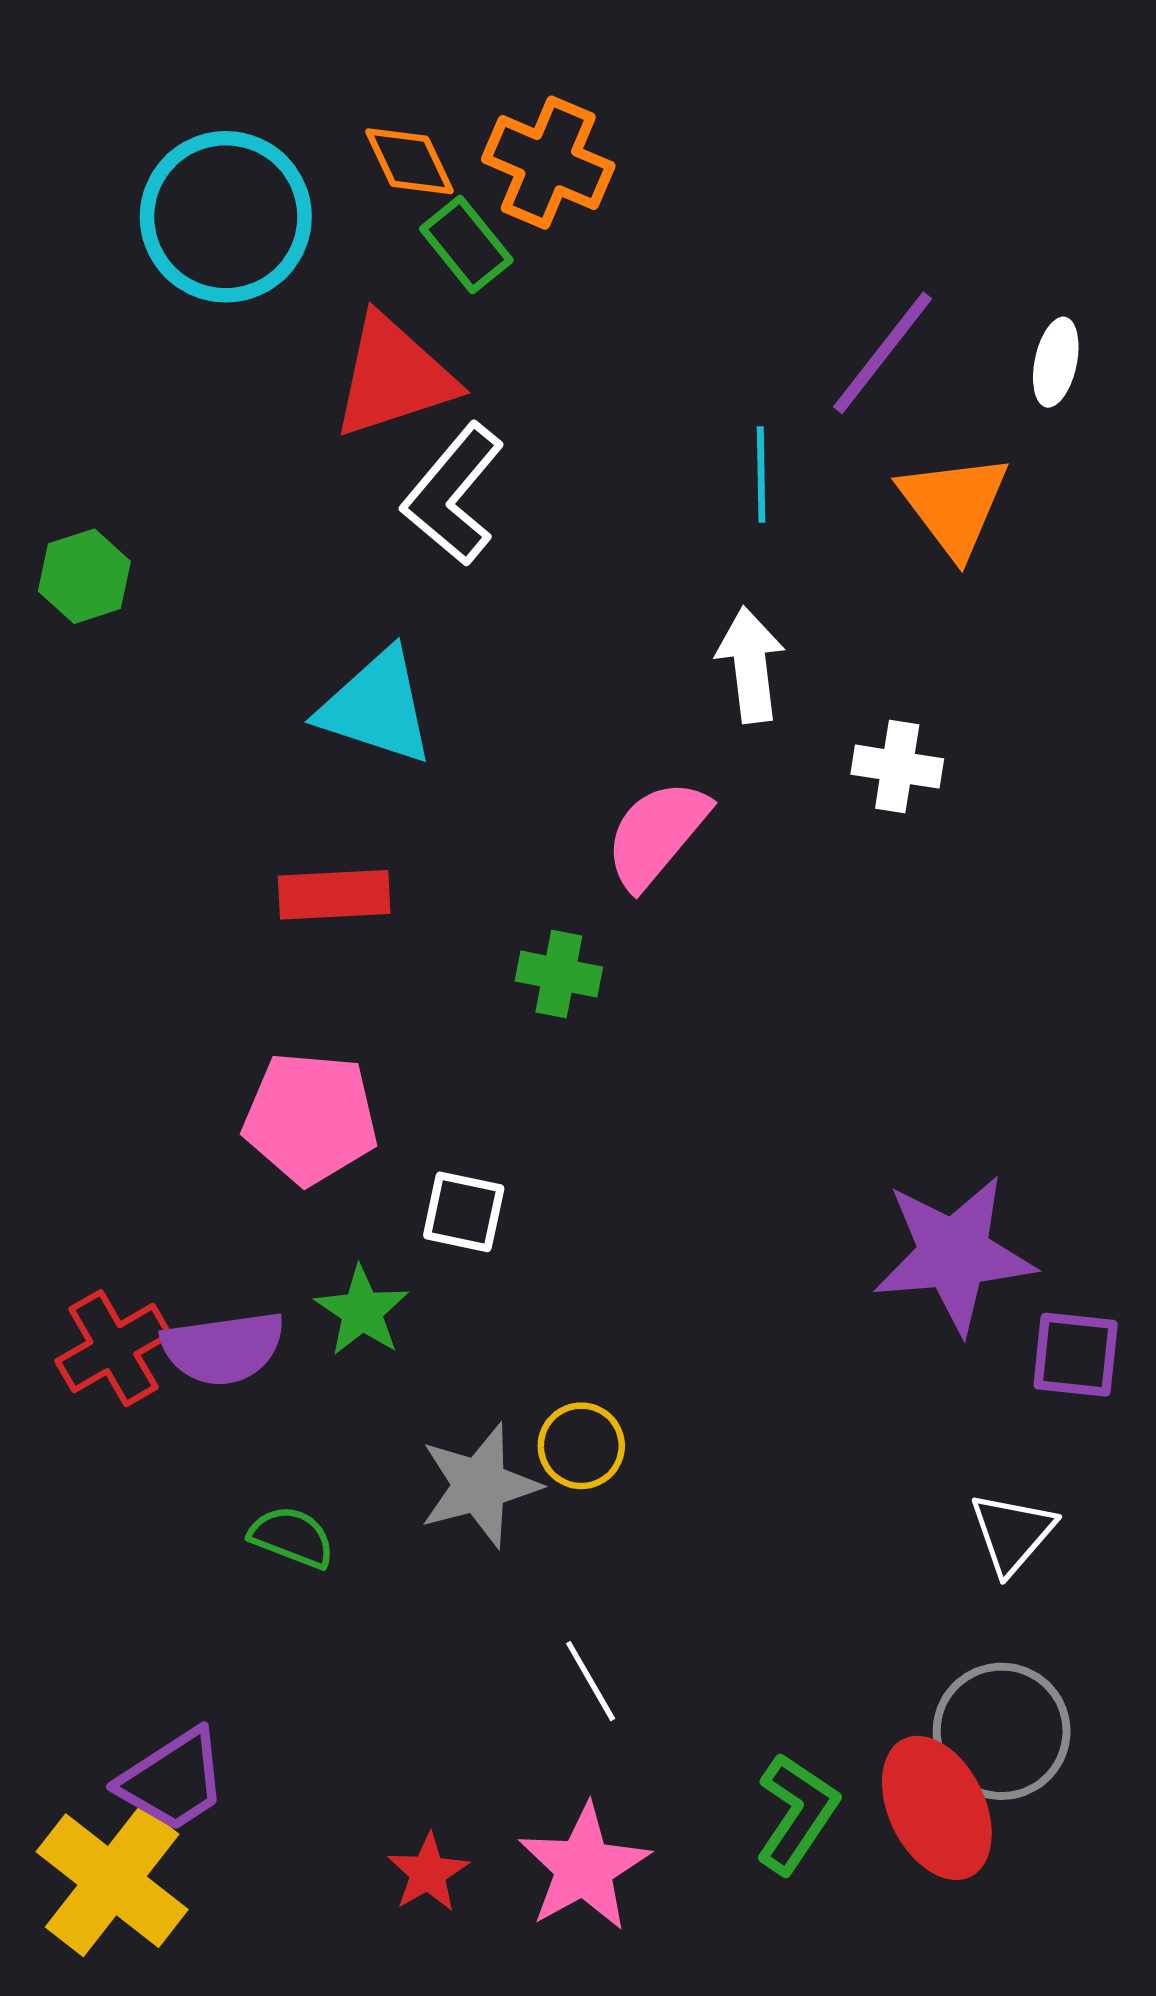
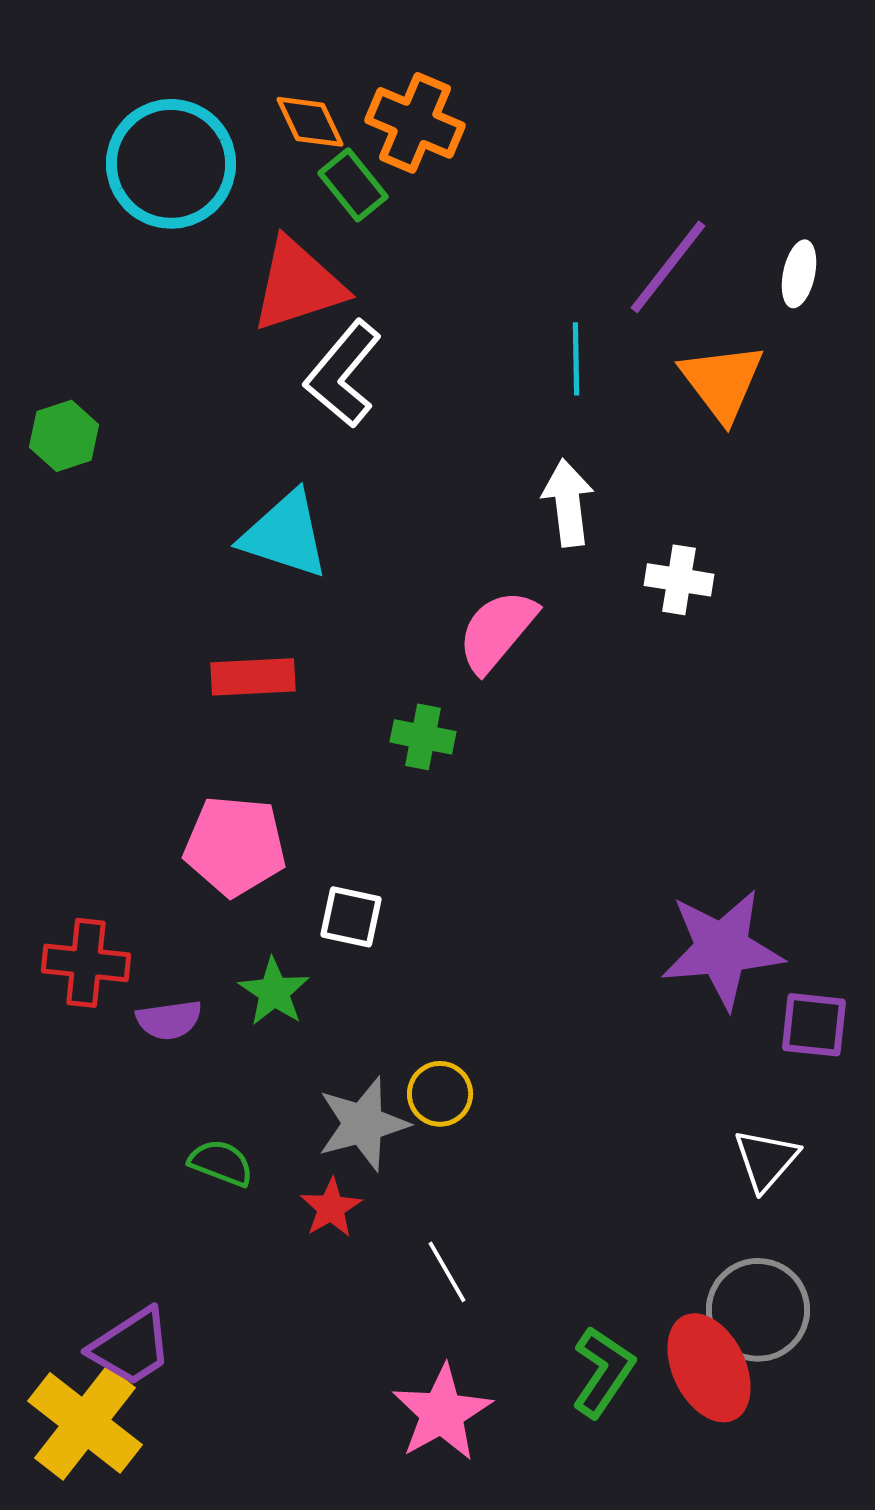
red cross: (113, 1348) -> (86, 963), moved, turned 36
purple semicircle: (223, 1348) -> (169, 1020), size x0.7
red star: (428, 1873) -> (331, 1208), moved

